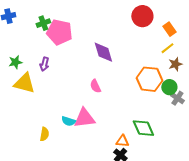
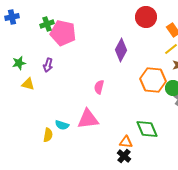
purple diamond: (103, 52) -> (121, 50), moved, turned 45
yellow triangle: (24, 83) -> (28, 84), size x0.6
pink semicircle: (95, 86) -> (99, 87), turned 40
cyan semicircle: (68, 121) -> (62, 125), moved

